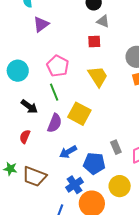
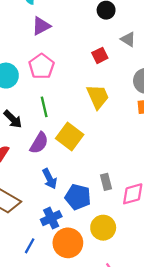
gray triangle: (103, 21) -> (128, 39), moved
red square: (94, 41) -> (100, 55), turned -32
pink pentagon: (58, 66) -> (41, 66), moved
blue arrow: (68, 152) -> (50, 179), turned -96

